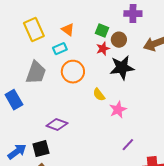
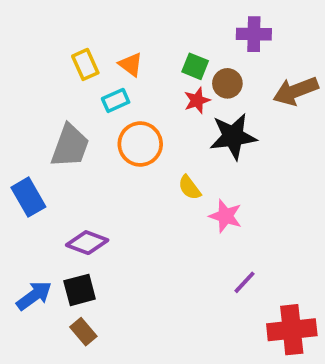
yellow rectangle: (34, 30) -> (85, 64), moved, size x0.7
pink star: (118, 110) -> (225, 216), turned -30
purple diamond: (57, 125) -> (87, 243), moved

